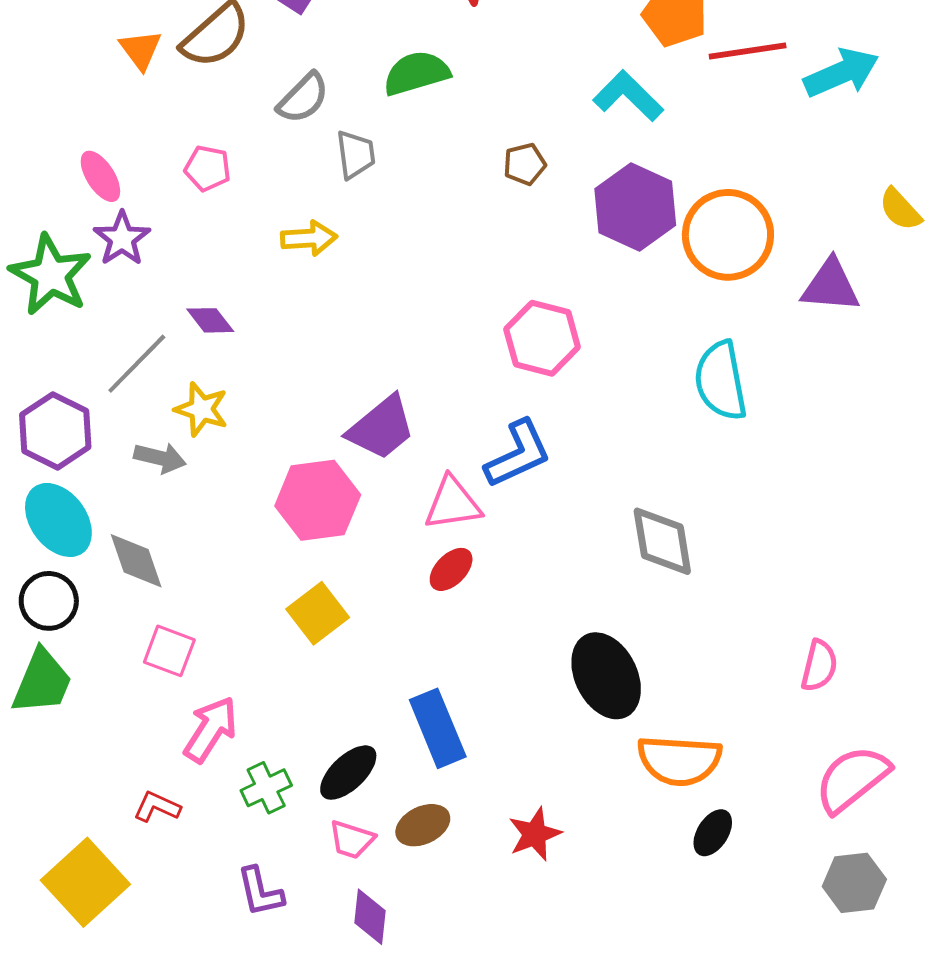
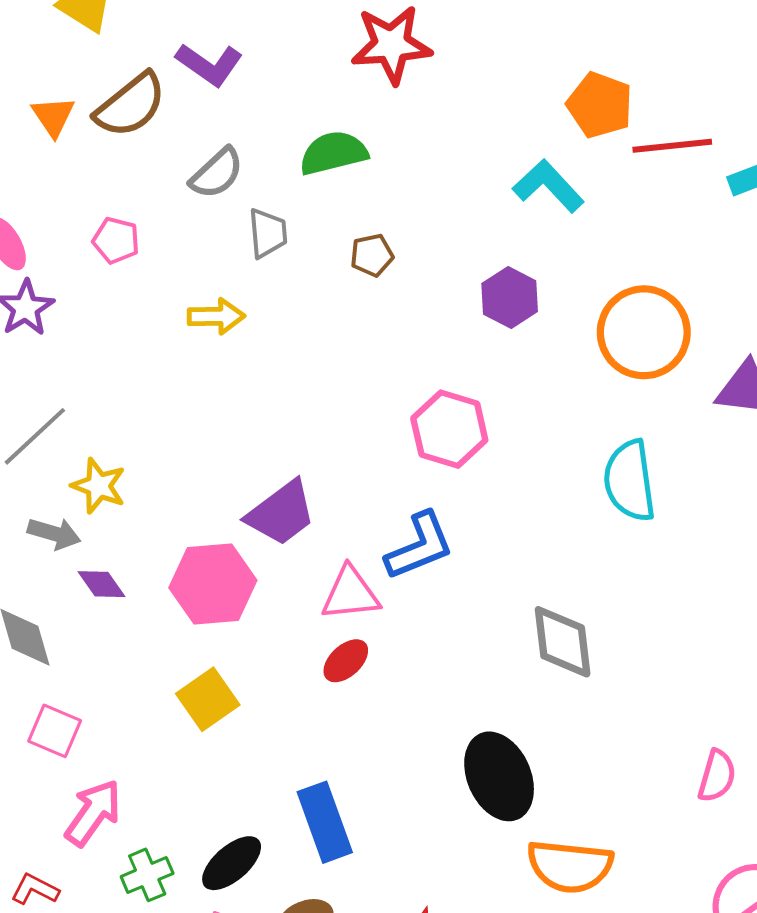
brown pentagon: (525, 164) -> (372, 255), moved
purple hexagon: (635, 207) -> (510, 297), moved, size x0.7
purple diamond: (210, 320) -> (101, 584), moved

